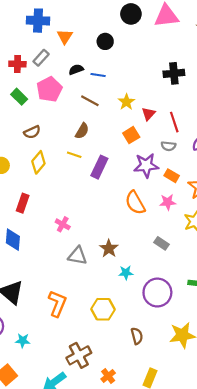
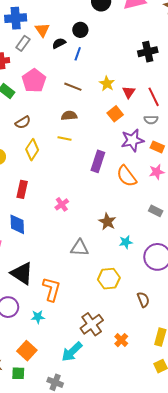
gray rectangle: (41, 58) -> (23, 43), moved
black semicircle: (76, 70) -> (59, 43), moved
blue line: (98, 75) -> (78, 54), moved, turned -72
brown semicircle: (82, 131) -> (69, 116), turned -119
purple rectangle: (99, 167) -> (98, 161), moved
pink cross: (63, 224) -> (62, 204), turned 32
gray triangle: (77, 256) -> (80, 248), moved
orange L-shape: (57, 304) -> (52, 289), moved

